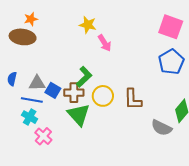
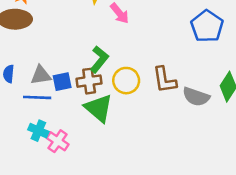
blue square: (53, 90) -> (62, 82), turned -35
cyan cross: (30, 117) -> (38, 131), moved
gray semicircle: (161, 128) -> (196, 97), moved

